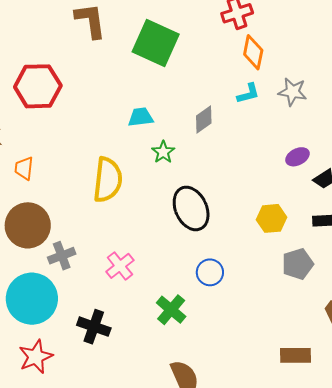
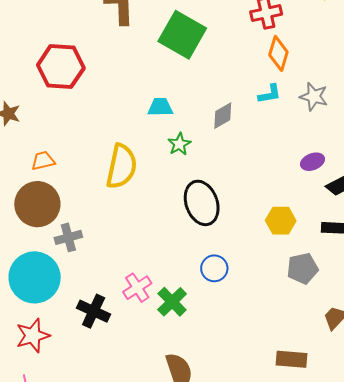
orange trapezoid: (24, 168) -> (43, 161), moved, turned 65
pink cross: (120, 266) -> (137, 288), moved

